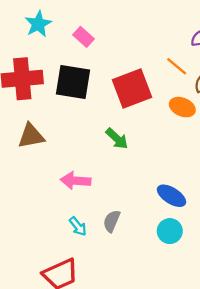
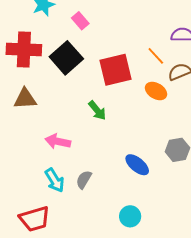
black square: (73, 82) -> (66, 58), turned 32
cyan arrow: (78, 226) -> (55, 180), size x1.4
cyan circle: (170, 231) -> (130, 216), moved

